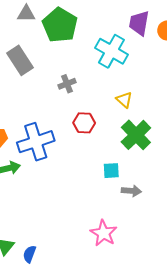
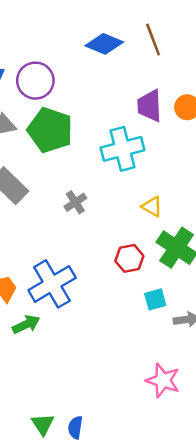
cyan cross: (111, 51) -> (122, 149), turned -32
red hexagon: (84, 123) -> (129, 258), moved

